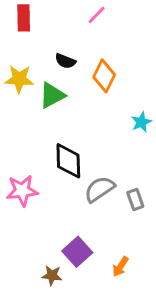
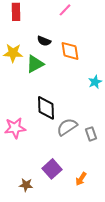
orange diamond: (104, 76) -> (70, 51), turned -35
brown star: (52, 275) -> (26, 185), moved

